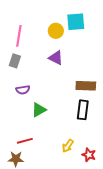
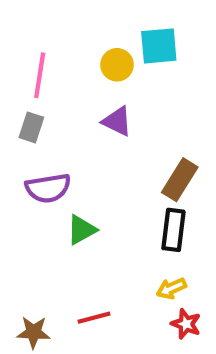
brown rectangle: (86, 86) -> (180, 180), turned -60
purple semicircle: (23, 90) -> (48, 188), size x1.5
red line: (25, 141) -> (94, 318), moved
yellow arrow: (68, 146) -> (171, 288), moved, turned 32

